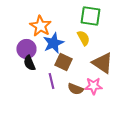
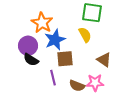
brown square: (63, 62) -> (65, 59), turned -30
black semicircle: (29, 63) -> (31, 60), turned -35
brown triangle: (102, 63) -> (104, 60), size x0.7

